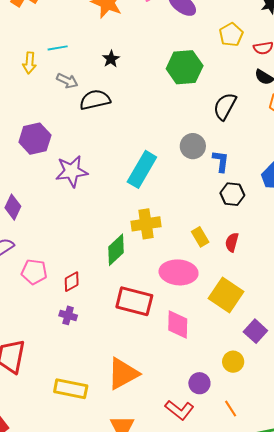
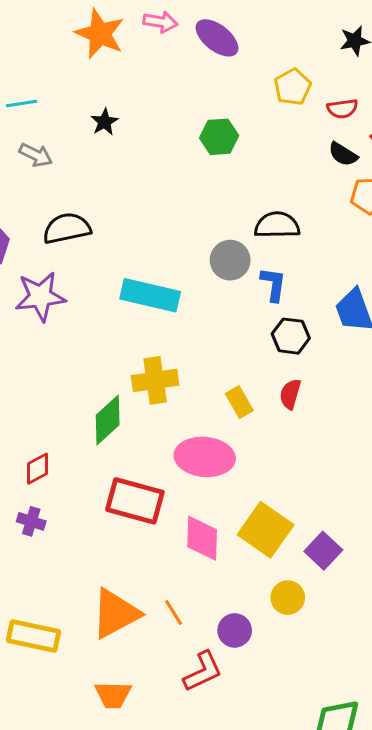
green hexagon: (185, 67) -> (219, 137), size x0.7
black semicircle: (95, 100) -> (67, 228), moved
black semicircle: (225, 106) -> (277, 225), moved, turned 60
cyan rectangle: (142, 169) -> (150, 295), turned 72
red semicircle: (232, 242) -> (290, 394), moved
yellow square: (226, 295) -> (266, 530), moved
orange line: (231, 409) -> (174, 612), moved
red L-shape: (179, 410) -> (203, 672), turned -64

